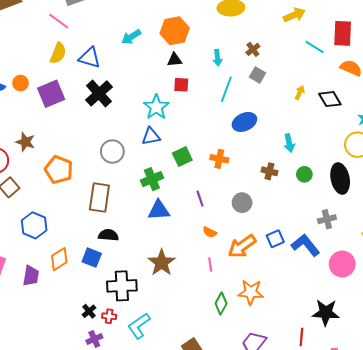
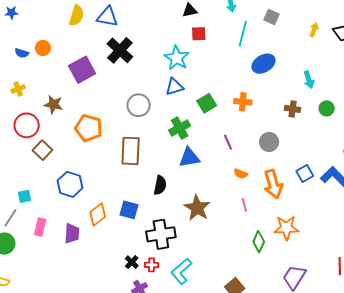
purple square: (51, 94) -> (82, 70), moved
black semicircle: (108, 235) -> (160, 185), moved, turned 102
orange arrow: (242, 246) -> (273, 184), turned -64

